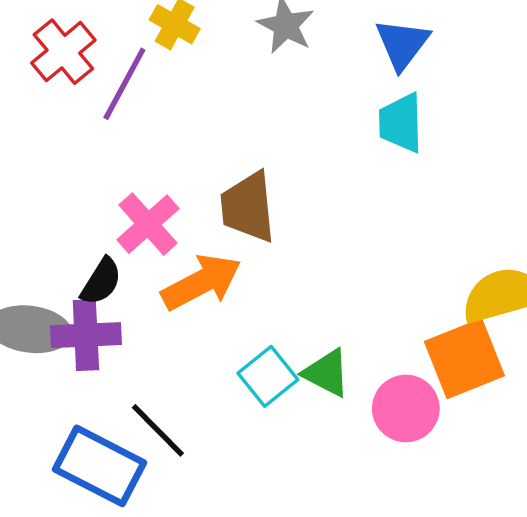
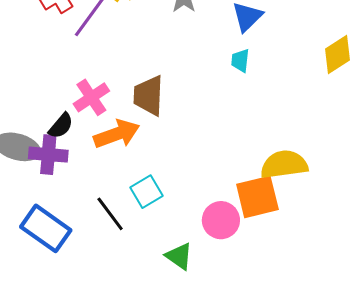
cyan trapezoid: (401, 123) -> (240, 61), size x0.7
green triangle: (327, 373) -> (179, 256), moved
black line: (158, 430) -> (110, 214), moved

